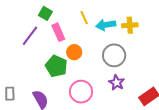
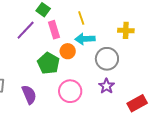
cyan arrow: (106, 25) -> (85, 39), moved

